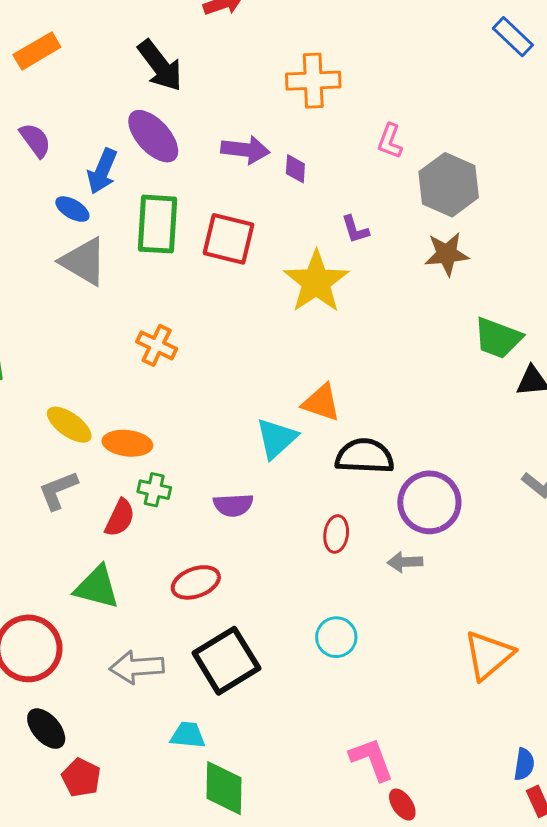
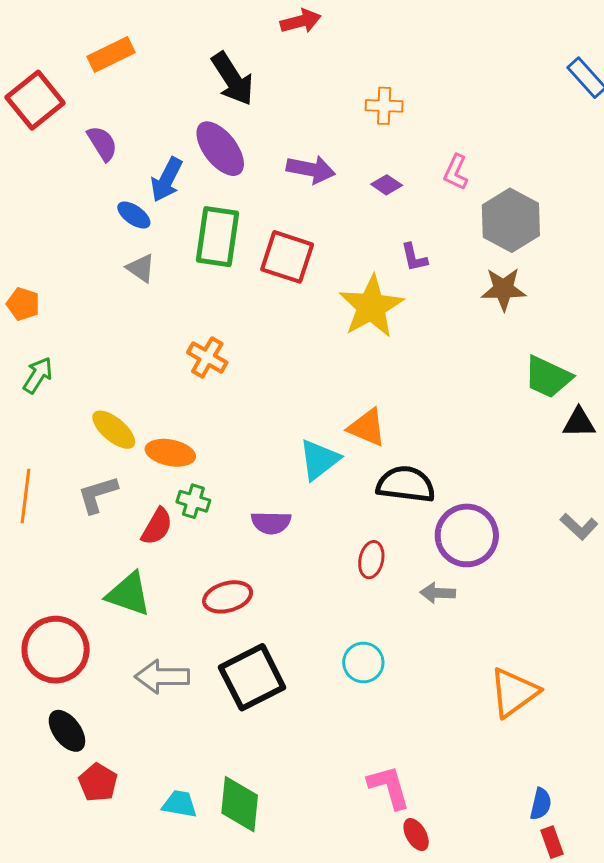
orange cross: (313, 81) -> (384, 106), size x0.7
purple diamond: (295, 169) -> (387, 185), moved, turned -64
gray triangle: (84, 261) -> (141, 268), size x0.6
cyan trapezoid: (188, 735) -> (180, 804), moved

